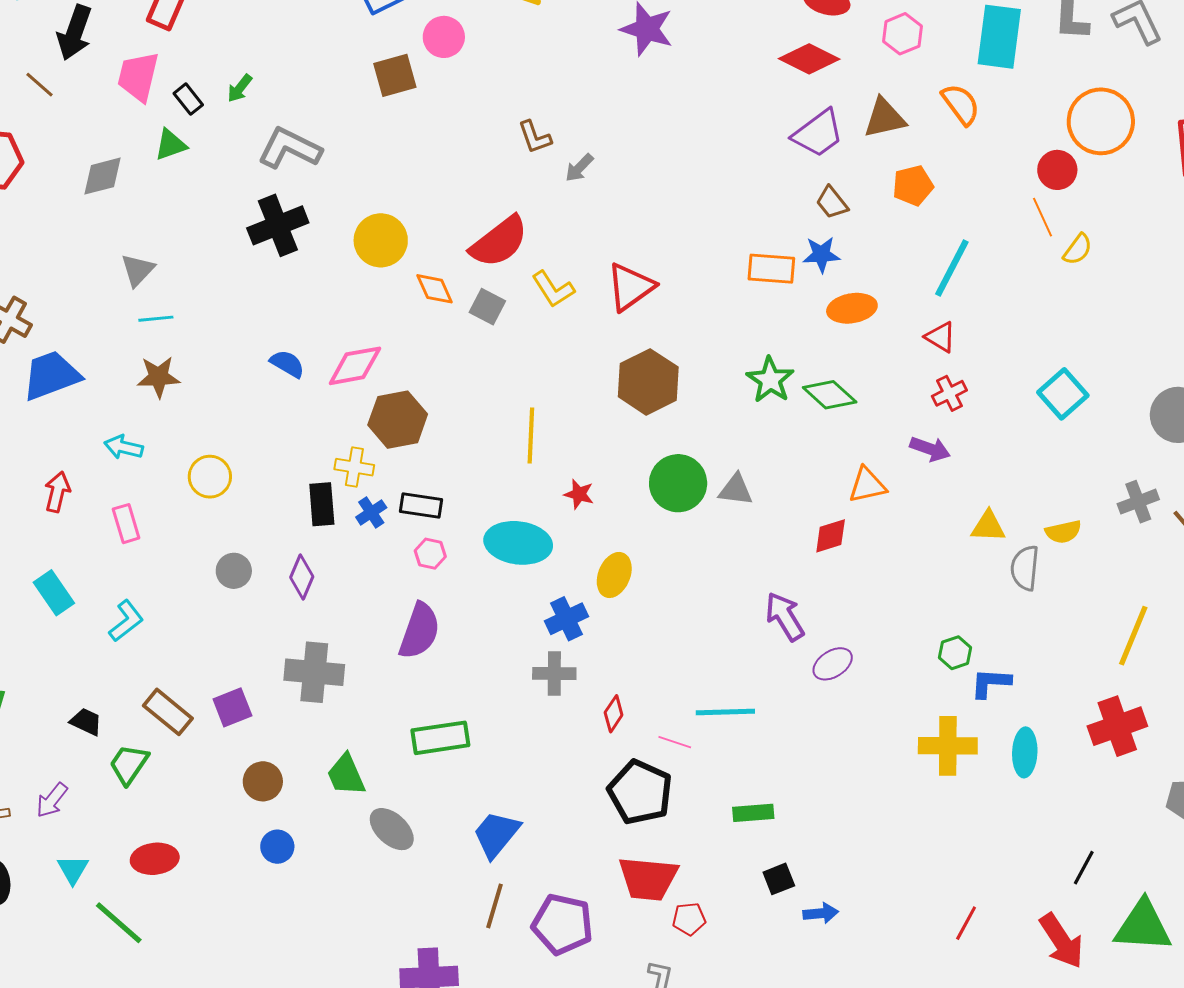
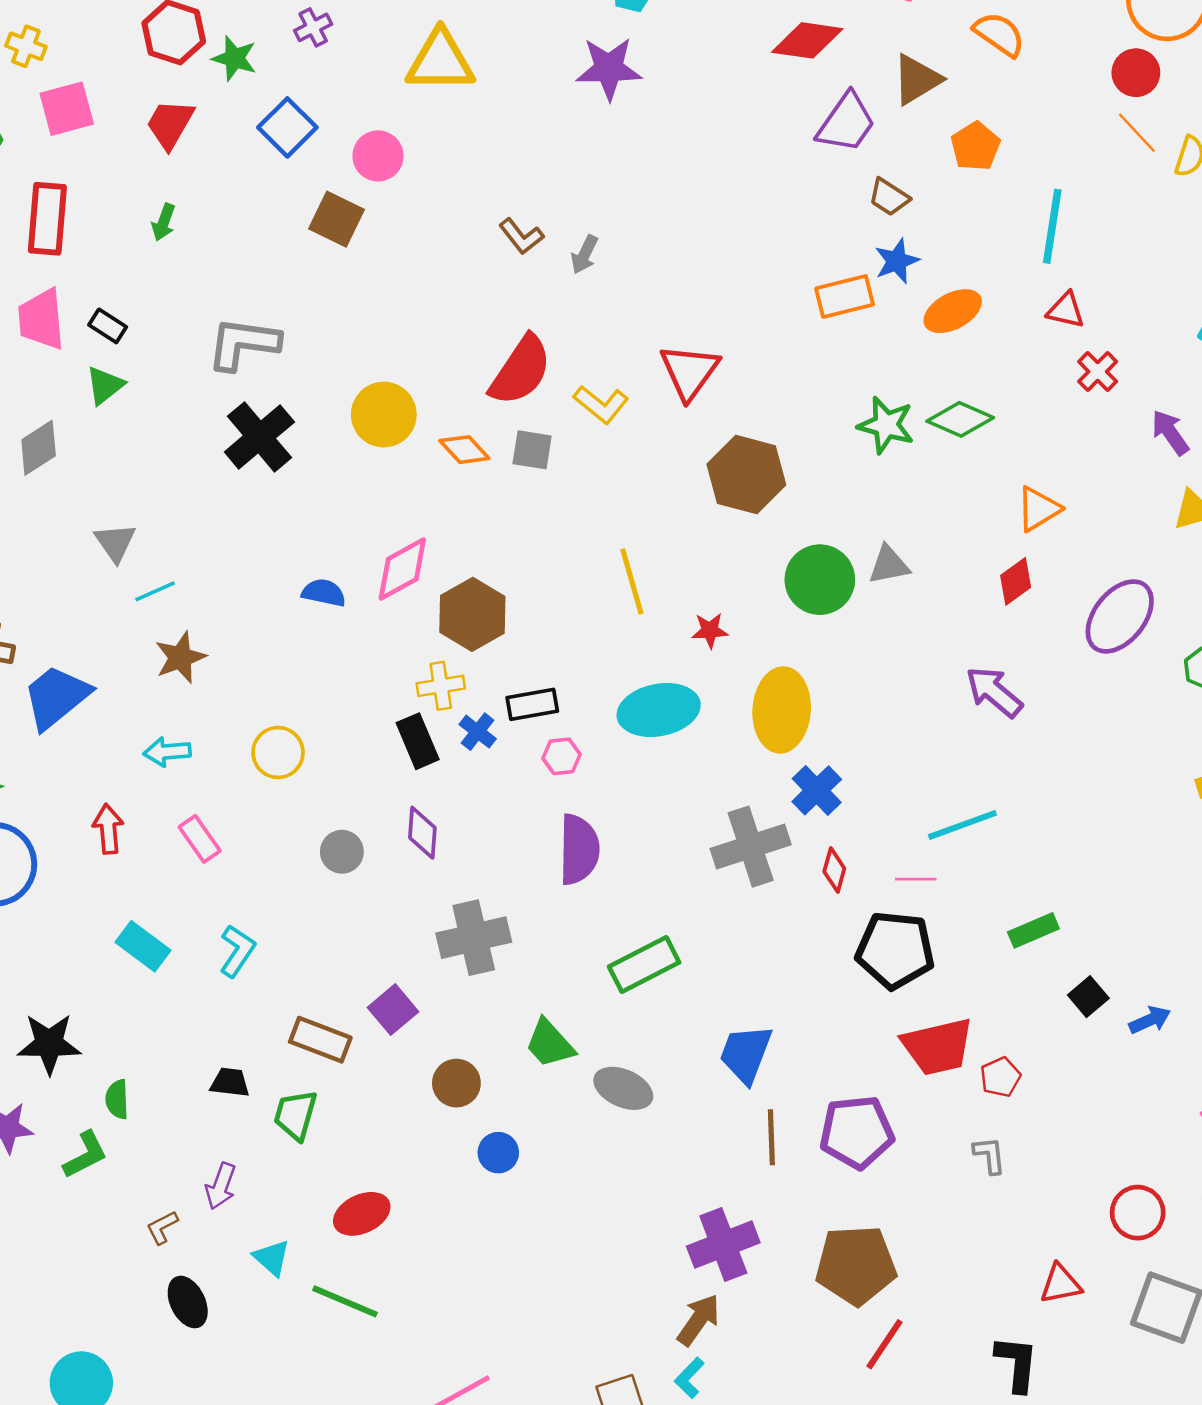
brown square: (395, 75) -> (336, 219), turned -30
green arrow: (240, 88) -> (164, 222), moved
purple arrow: (930, 449) -> (1170, 432), moved, turned -126
yellow ellipse: (614, 575) -> (782, 710), size x1.5
blue cross: (566, 619) -> (817, 790), moved
purple ellipse: (833, 664) -> (1120, 616), moved, size x1.6
gray cross: (554, 674) -> (751, 847), size x1.5

